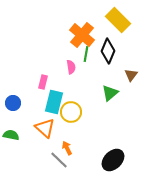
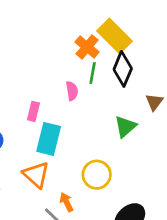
yellow rectangle: (118, 20) -> (114, 36), moved
orange cross: (82, 35) -> (87, 47), size x0.7
yellow circle: (71, 112) -> (97, 175), moved

